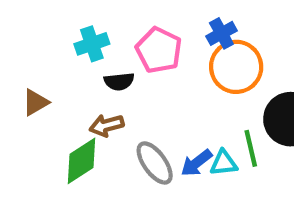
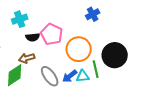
blue cross: (221, 33) -> (93, 14), moved
pink pentagon: (159, 50) -> (52, 34), moved
orange circle: (236, 67) -> (79, 49), moved

